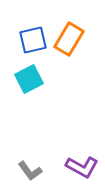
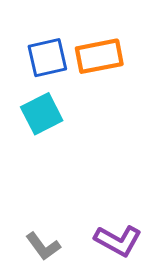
orange rectangle: (69, 39) -> (99, 56), turned 48

